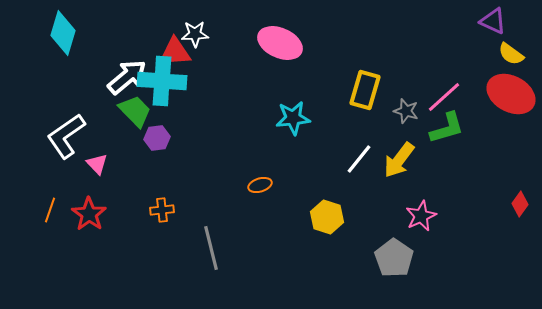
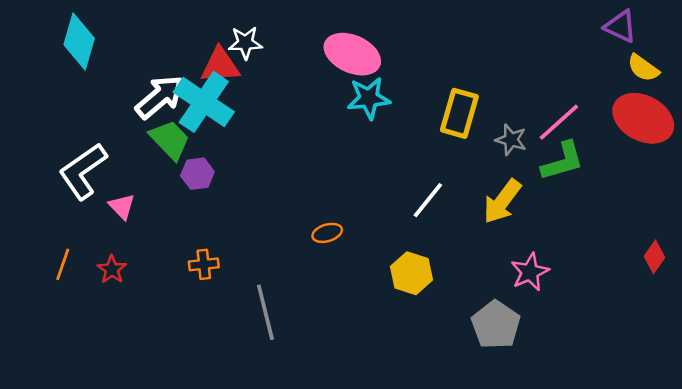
cyan cross: (162, 81) -> (204, 102), turned 30
cyan star: (293, 118) -> (369, 98), moved
white line: (359, 159) -> (428, 200), moved
red star: (89, 214) -> (112, 269), size x0.7

